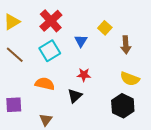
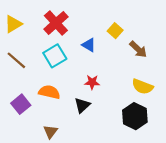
blue triangle: (81, 41) -> (89, 45), turned -32
brown arrow: (126, 45) -> (138, 49), turned -42
purple square: (14, 105) -> (21, 104), moved, turned -36

